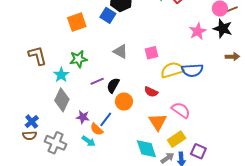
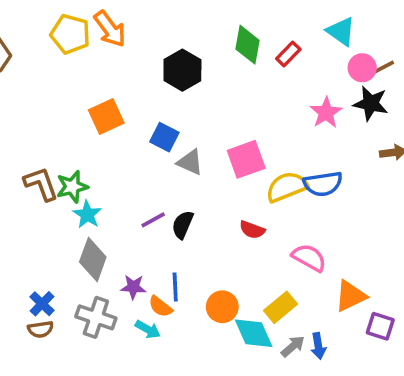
blue square: (108, 15) -> (164, 137), moved
pink square: (151, 53) -> (246, 159), size x1.5
green star: (78, 59) -> (72, 187), moved
orange circle: (124, 102) -> (222, 307), moved
blue line: (106, 119) -> (175, 287), turned -35
orange triangle: (158, 122) -> (350, 296), moved, turned 42
yellow rectangle: (177, 139) -> (280, 307), moved
gray cross: (56, 143) -> (96, 317), moved
purple square: (198, 151) -> (380, 326), moved

